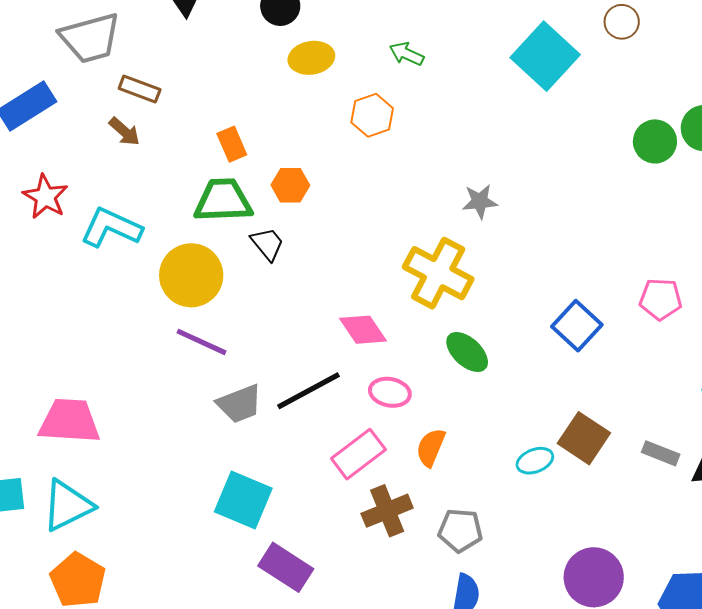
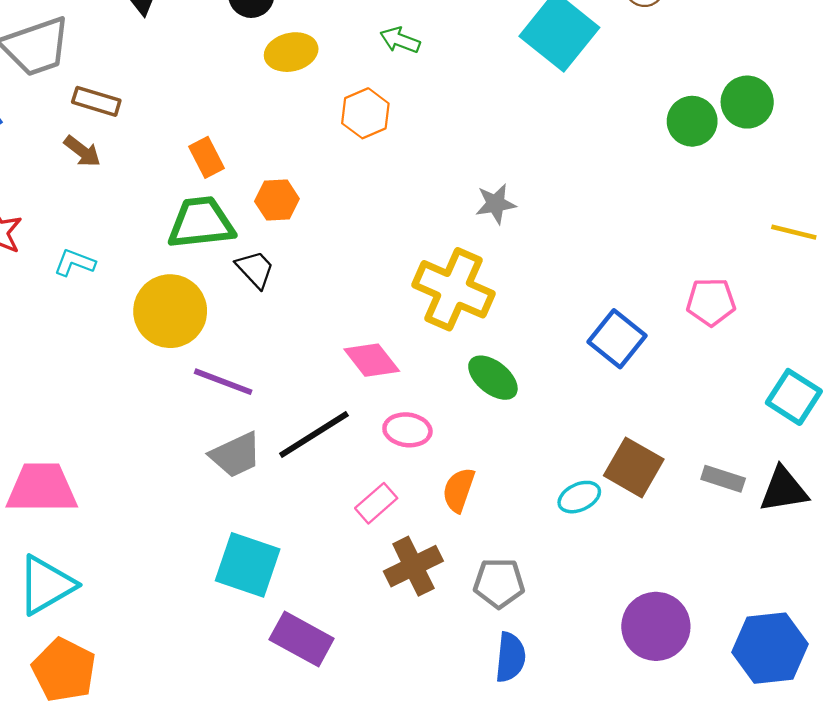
cyan L-shape: (111, 228) -> (75, 263), size x0.6
purple line: (201, 342) -> (223, 382), moved
pink rectangle: (358, 454) -> (376, 503), size x0.7

